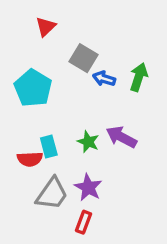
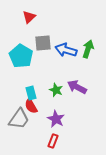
gray square: (84, 58) -> (43, 43), moved, turned -36
blue arrow: (104, 79) -> (66, 50), size x1.5
red semicircle: (30, 159) -> (31, 106), moved, turned 63
gray trapezoid: (52, 194) -> (19, 119), moved

